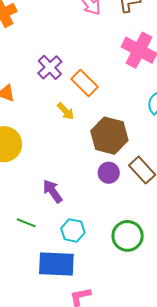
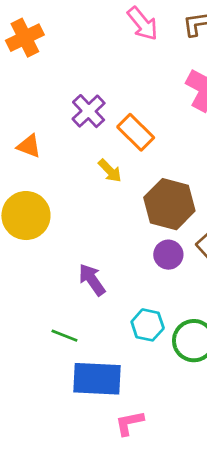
green line: (26, 223) -> (64, 336), moved
cyan hexagon: (73, 230) -> (148, 325), moved

